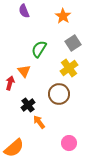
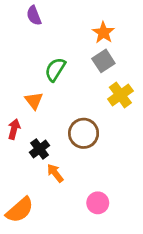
orange star: (63, 16) -> (103, 33), moved
yellow cross: (69, 68) -> (120, 95), moved
red arrow: (10, 83) -> (14, 129), moved

